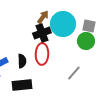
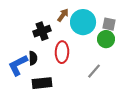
black cross: (42, 33) -> (42, 31), moved
black semicircle: (22, 61) -> (33, 58), moved

